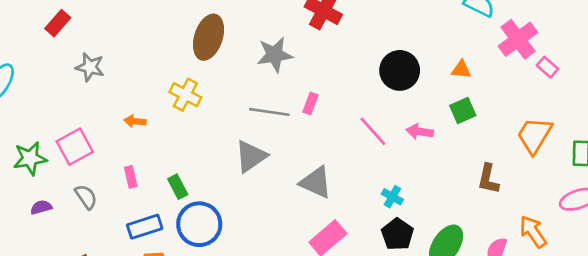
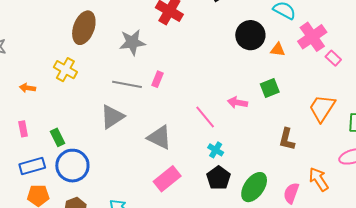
black circle: (400, 70) -> (250, 35), moved
orange triangle: (461, 70) -> (278, 50), moved
pink line: (373, 131) -> (205, 117), moved

